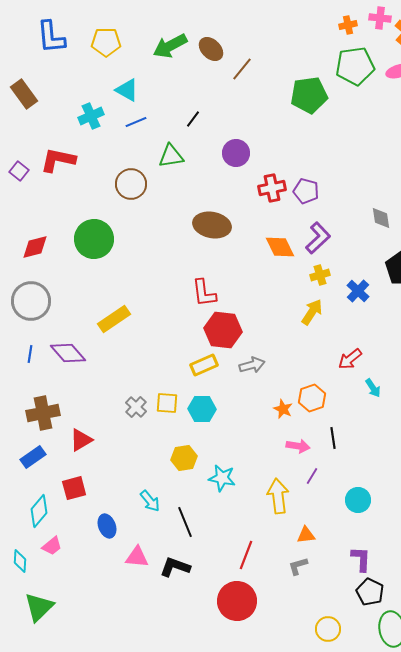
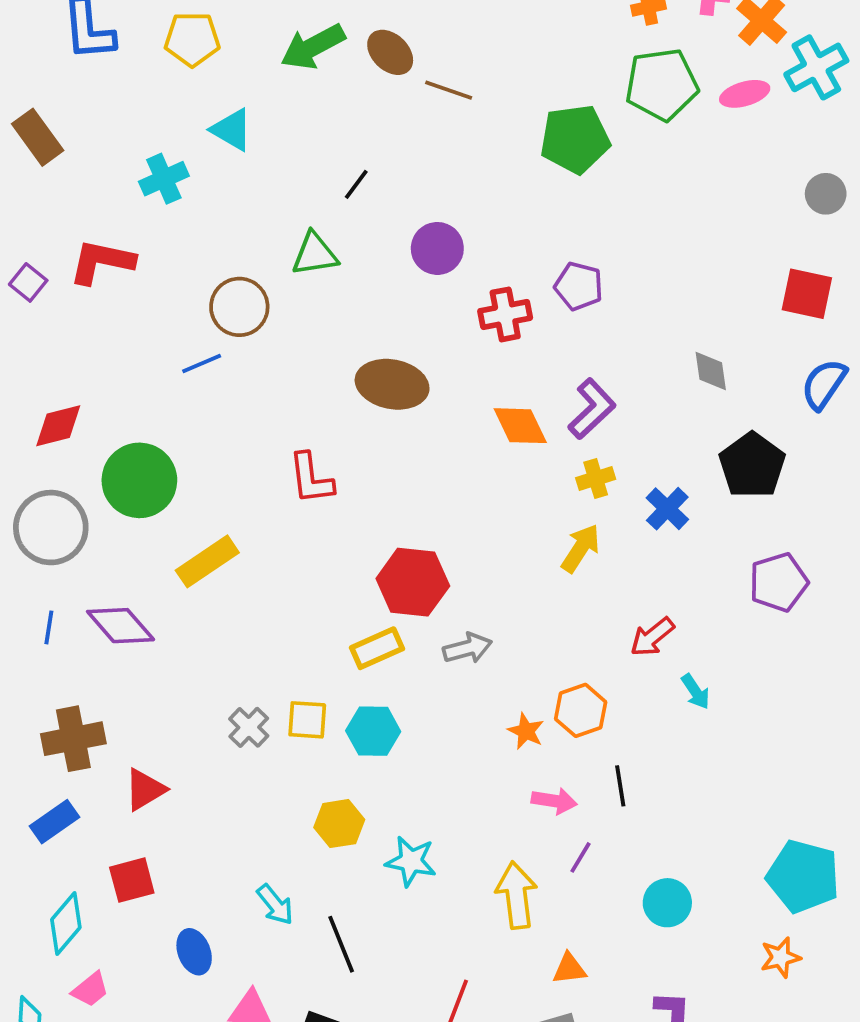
brown line: (242, 69) -> (449, 90), turned 70
blue line: (136, 122) -> (202, 363), moved
purple pentagon: (306, 191) -> (579, 286), moved
green circle: (94, 239) -> (139, 480), moved
red L-shape: (204, 293) -> (311, 478), moved

